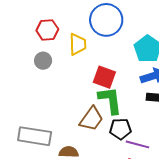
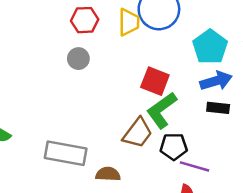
yellow trapezoid: (78, 44) -> (129, 22), moved
green L-shape: (110, 100) -> (162, 110), turned -120

